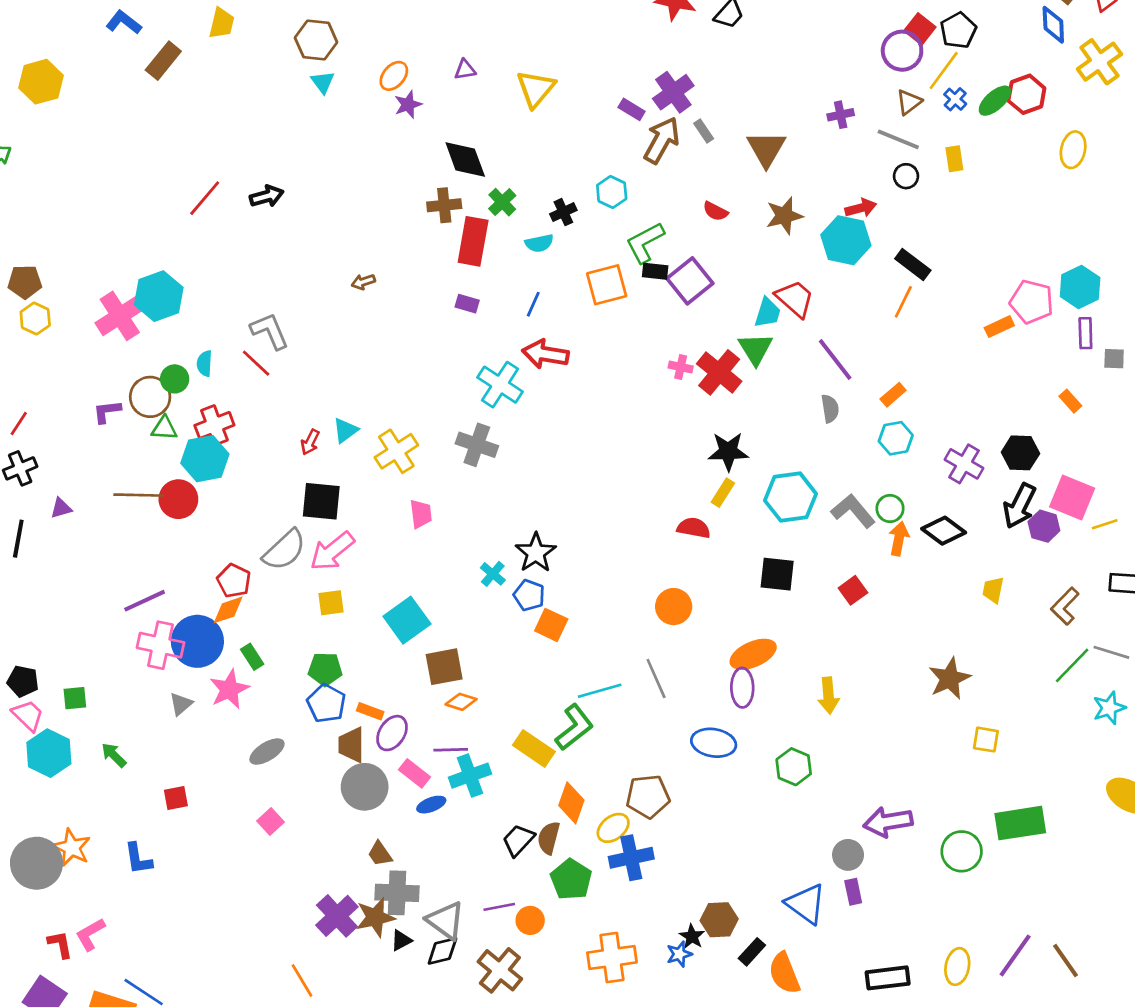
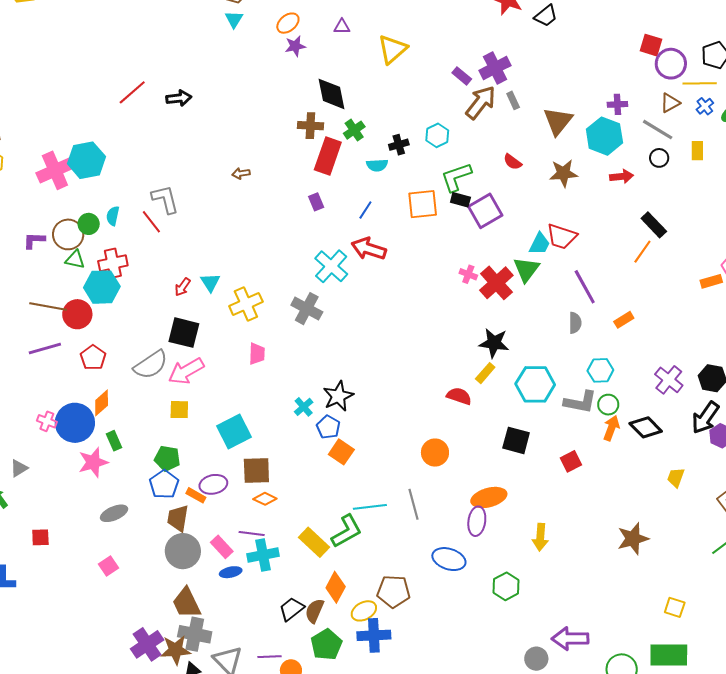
red square: (920, 29) -> (651, 45), moved, turned -30
yellow line: (944, 71) -> (700, 83), turned 44
cyan hexagon: (846, 240) -> (604, 136), moved
red trapezoid: (795, 299) -> (562, 237), turned 148
purple rectangle: (467, 304) -> (316, 202), turned 42
cyan triangle: (345, 430) -> (210, 282), turned -35
cyan hexagon: (896, 438) -> (600, 370), moved
gray L-shape: (853, 511) -> (580, 402), turned 132
red pentagon: (234, 581) -> (93, 358), moved
purple line: (145, 601) -> (45, 348), moved
orange diamond: (228, 610) -> (102, 403), turned -32
pink cross: (161, 645) -> (47, 421), size x0.6
gray triangle: (181, 704) -> (19, 468), moved
purple ellipse: (392, 733) -> (213, 484), moved, turned 36
yellow square: (986, 740) -> (675, 607), moved
brown trapezoid: (380, 854) -> (186, 603), size x1.6

